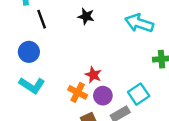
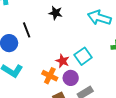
black line: (42, 19) -> (27, 30), moved
cyan square: (139, 94) -> (83, 56), moved

